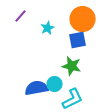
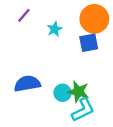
green star: (72, 66) -> (78, 92), moved
blue semicircle: (37, 88) -> (27, 84), moved

